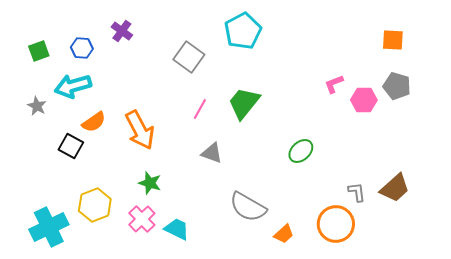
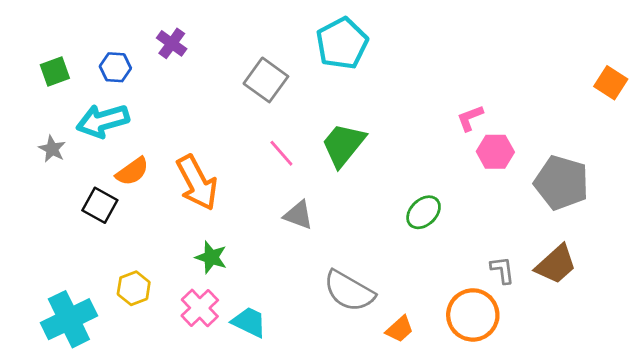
orange square: (393, 40) -> (611, 83), moved, turned 30
gray pentagon: (397, 86) -> (561, 183), moved, size x1.4
pink hexagon: (364, 100) -> (495, 152), moved
pink line: (200, 109) -> (281, 153), turned -70
yellow hexagon: (95, 205) -> (134, 288), size x0.7

